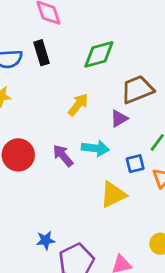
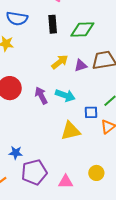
black rectangle: (42, 53) -> (53, 24), moved
purple triangle: (119, 118) -> (81, 65), moved

